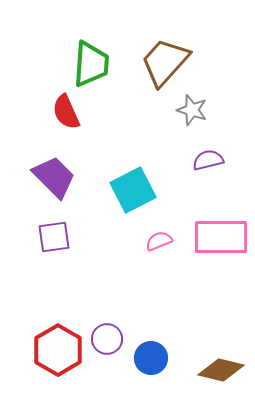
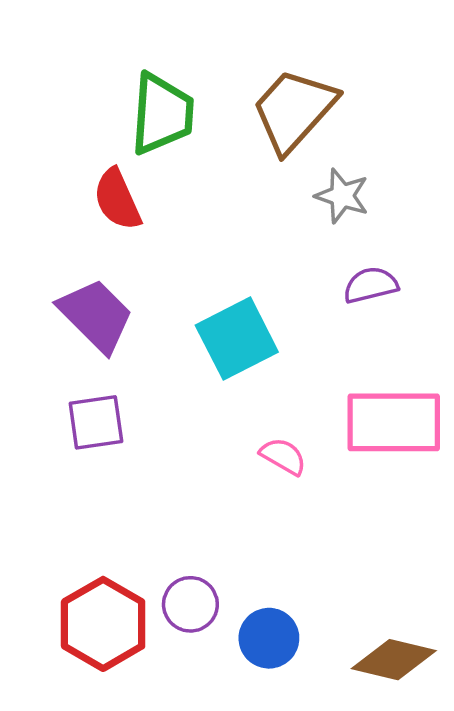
pink semicircle: (159, 241) -> (283, 456), moved, turned 52

